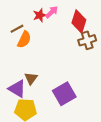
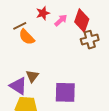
pink arrow: (52, 12) -> (61, 20), moved
orange semicircle: (24, 40) -> (27, 37), turned 108
purple square: (64, 94) -> (65, 92), turned 30

